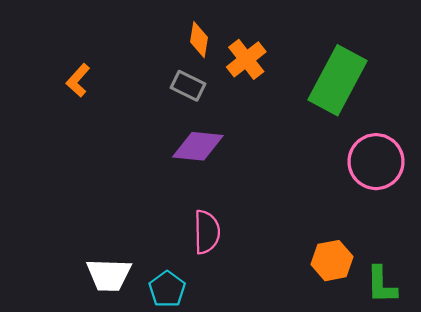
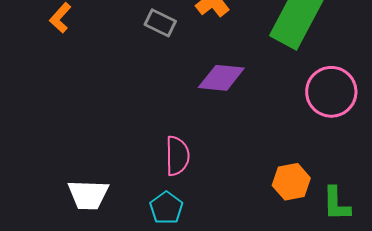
purple diamond: (198, 146) -> (221, 78), moved
cyan pentagon: (167, 289) -> (166, 208), moved

